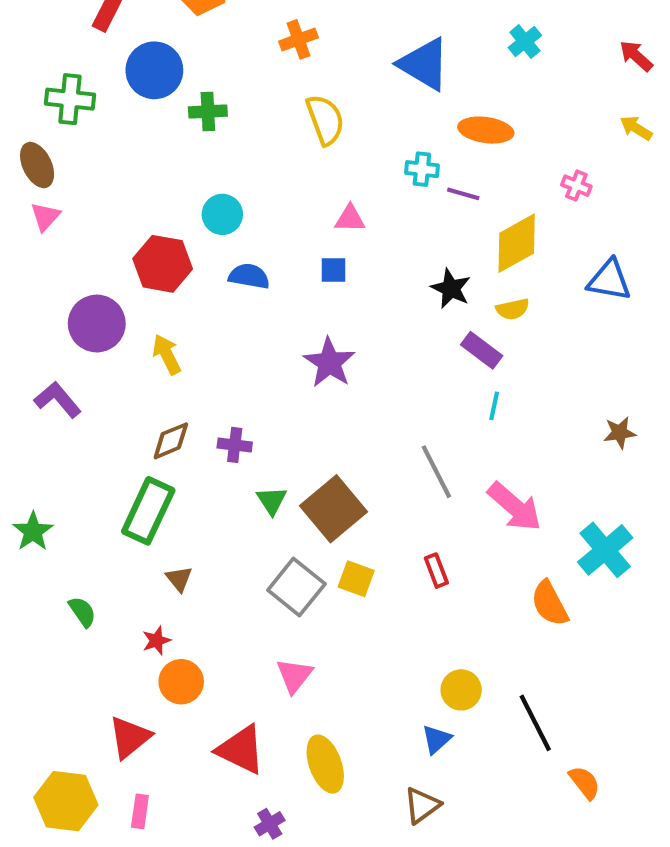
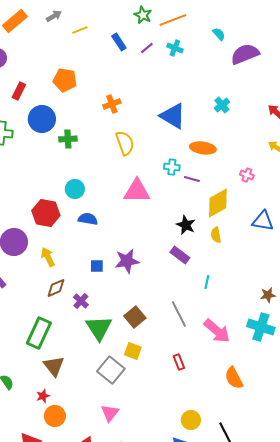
pink triangle: (350, 219) -> (137, 191), size x1.8
blue square: (333, 270) -> (97, 266), moved
yellow semicircle: (513, 309) -> (216, 235), turned 91
purple rectangle: (482, 350) -> (180, 255), moved
purple star: (329, 363) -> (127, 261), turned 30
brown diamond: (171, 441) -> (56, 288), moved
purple cross: (235, 445) -> (81, 301), turned 35
green triangle: (272, 501) -> (99, 328), size x1.8
brown square: (333, 509) -> (135, 317), moved, size x0.7
cyan cross: (605, 550) -> (261, 327), moved, turned -32
brown triangle: (179, 579) -> (54, 366), size x1.6
yellow square: (356, 579) -> (133, 351), moved

